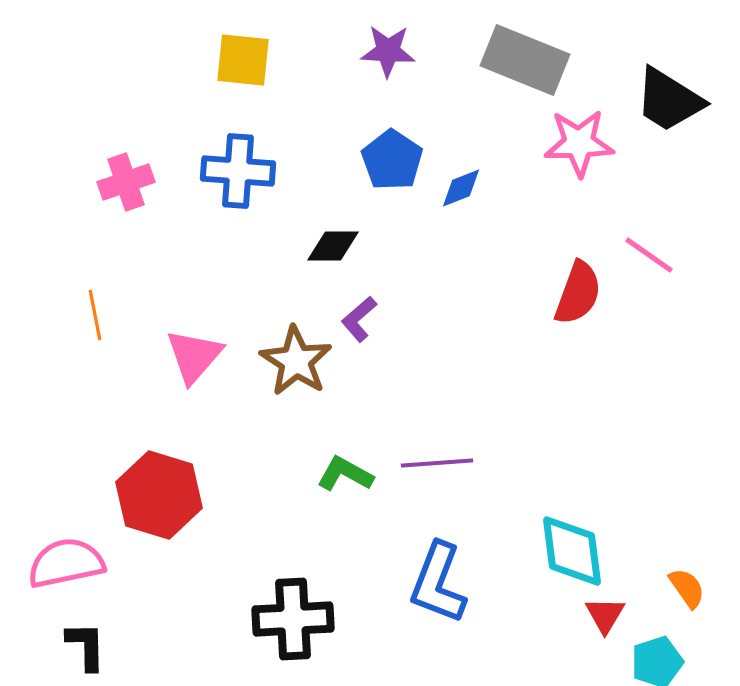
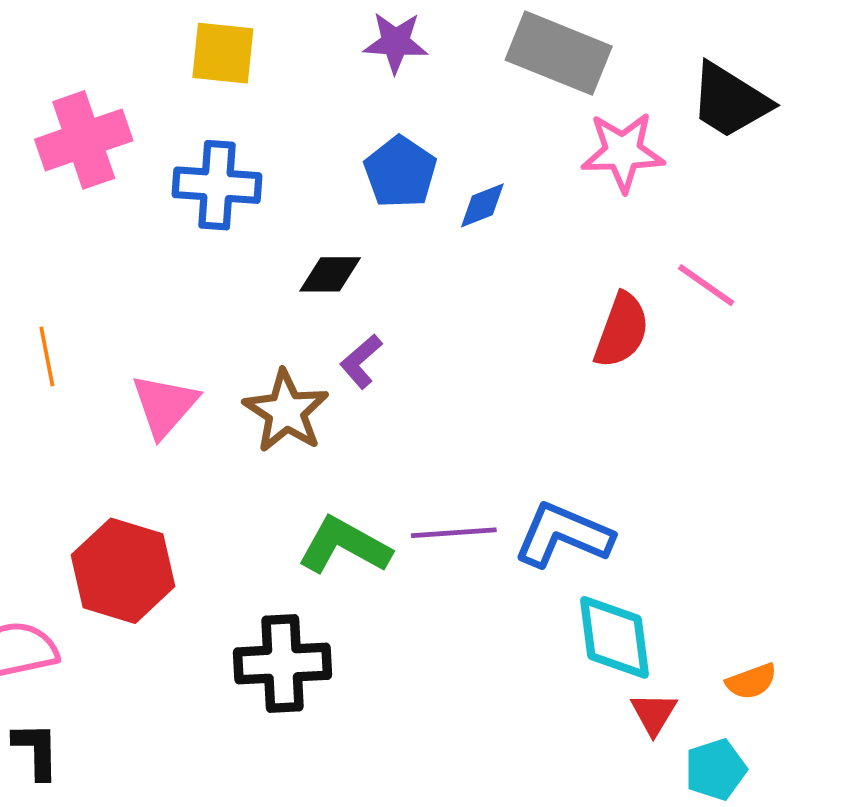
pink cross: (126, 182) -> (84, 140), moved, size x1.4
green L-shape: (345, 474) -> (344, 546), size x1.4
blue L-shape: (438, 583) -> (563, 535), moved, turned 92
orange semicircle: (687, 588) -> (751, 681), turned 105
black cross: (293, 619) -> (282, 664), moved

